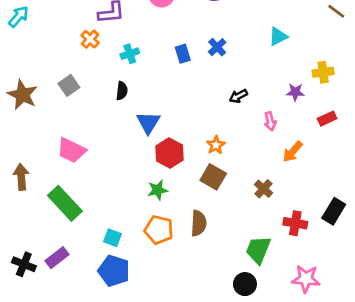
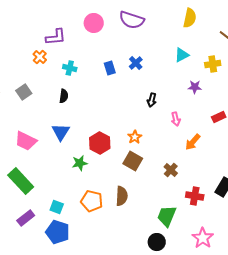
cyan cross: (130, 54) -> (70, 68), turned 32
yellow cross: (323, 72) -> (213, 64), moved
purple star: (295, 92) -> (195, 87), moved
black arrow: (238, 96) -> (152, 100), turned -48
blue triangle: (148, 123) -> (61, 132), moved
green star: (158, 190) -> (80, 163), moved
purple rectangle: (57, 258) -> (26, 218), moved
pink star: (306, 279) -> (203, 238), turned 30

